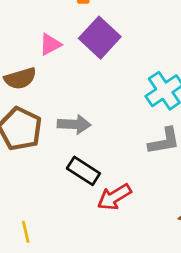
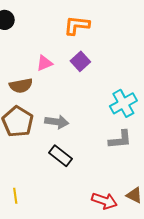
purple square: (100, 38) -> (80, 61), size x0.7
red arrow: (114, 197) -> (104, 201), moved, turned -135

